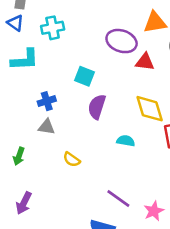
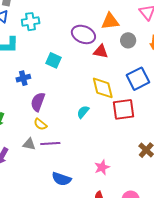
purple semicircle: (97, 107) -> (38, 102), moved
gray triangle: (47, 127) -> (29, 144), moved
cyan semicircle: (126, 141) -> (83, 112), turned -64
purple line: (118, 198) -> (50, 143), moved, turned -42

